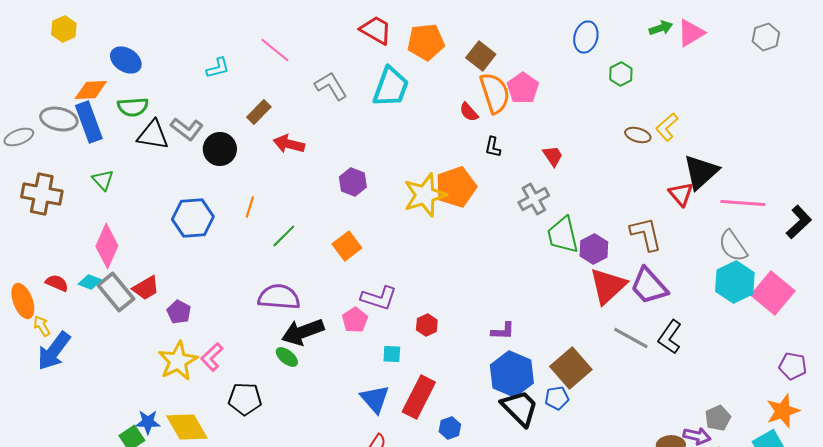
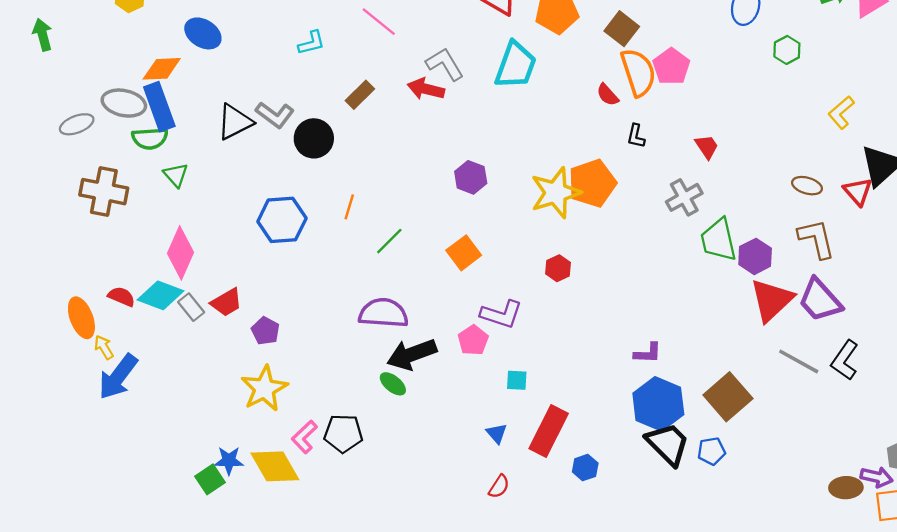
green semicircle: (133, 107) -> (150, 138), moved
black triangle: (153, 135) -> (235, 122), turned -36
brown ellipse: (638, 135) -> (807, 186), moved
red arrow: (289, 144) -> (426, 89), moved
cyan diamond: (90, 282) -> (160, 295), size x1.6
gray rectangle: (116, 292) -> (191, 307), size x0.6
red hexagon: (427, 325) -> (558, 268), moved
pink L-shape: (212, 357) -> (304, 437), moved
blue pentagon: (557, 398) -> (711, 451), moved
blue triangle: (375, 399) -> (497, 433), size x0.6

